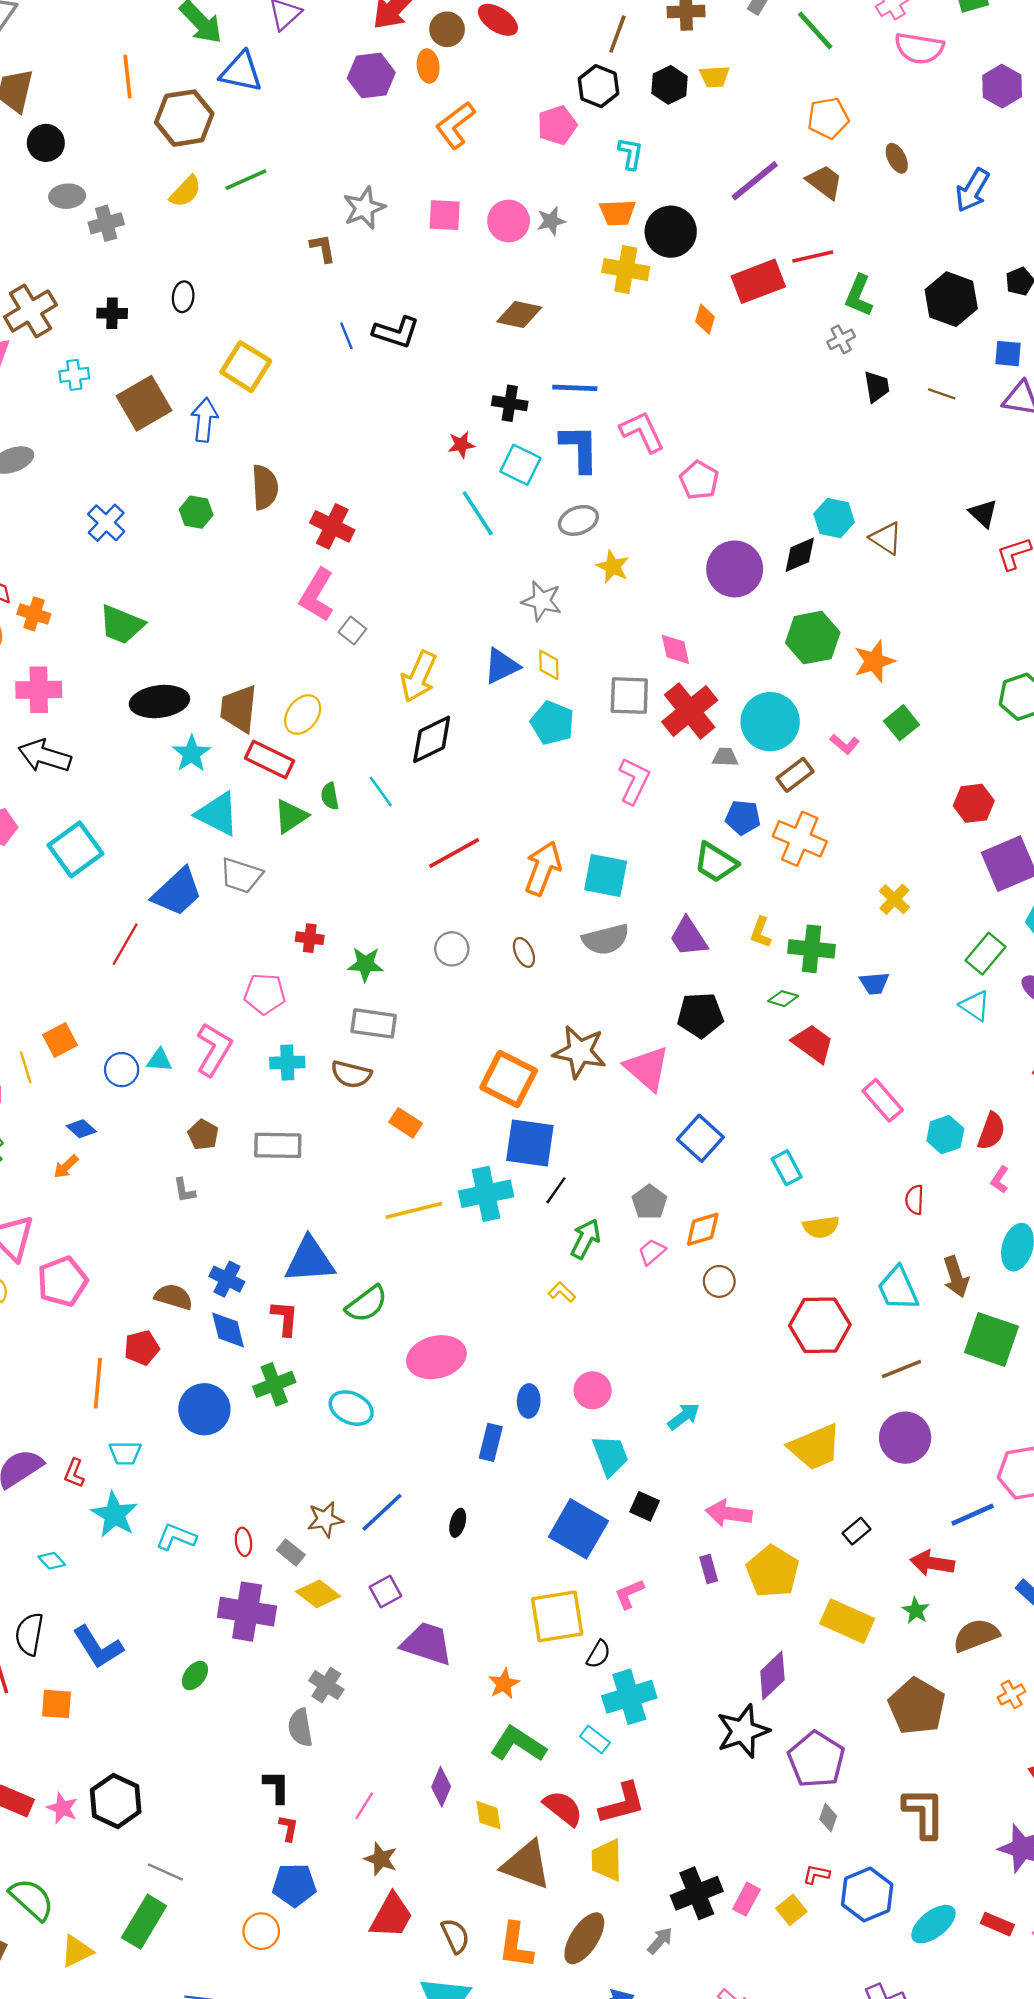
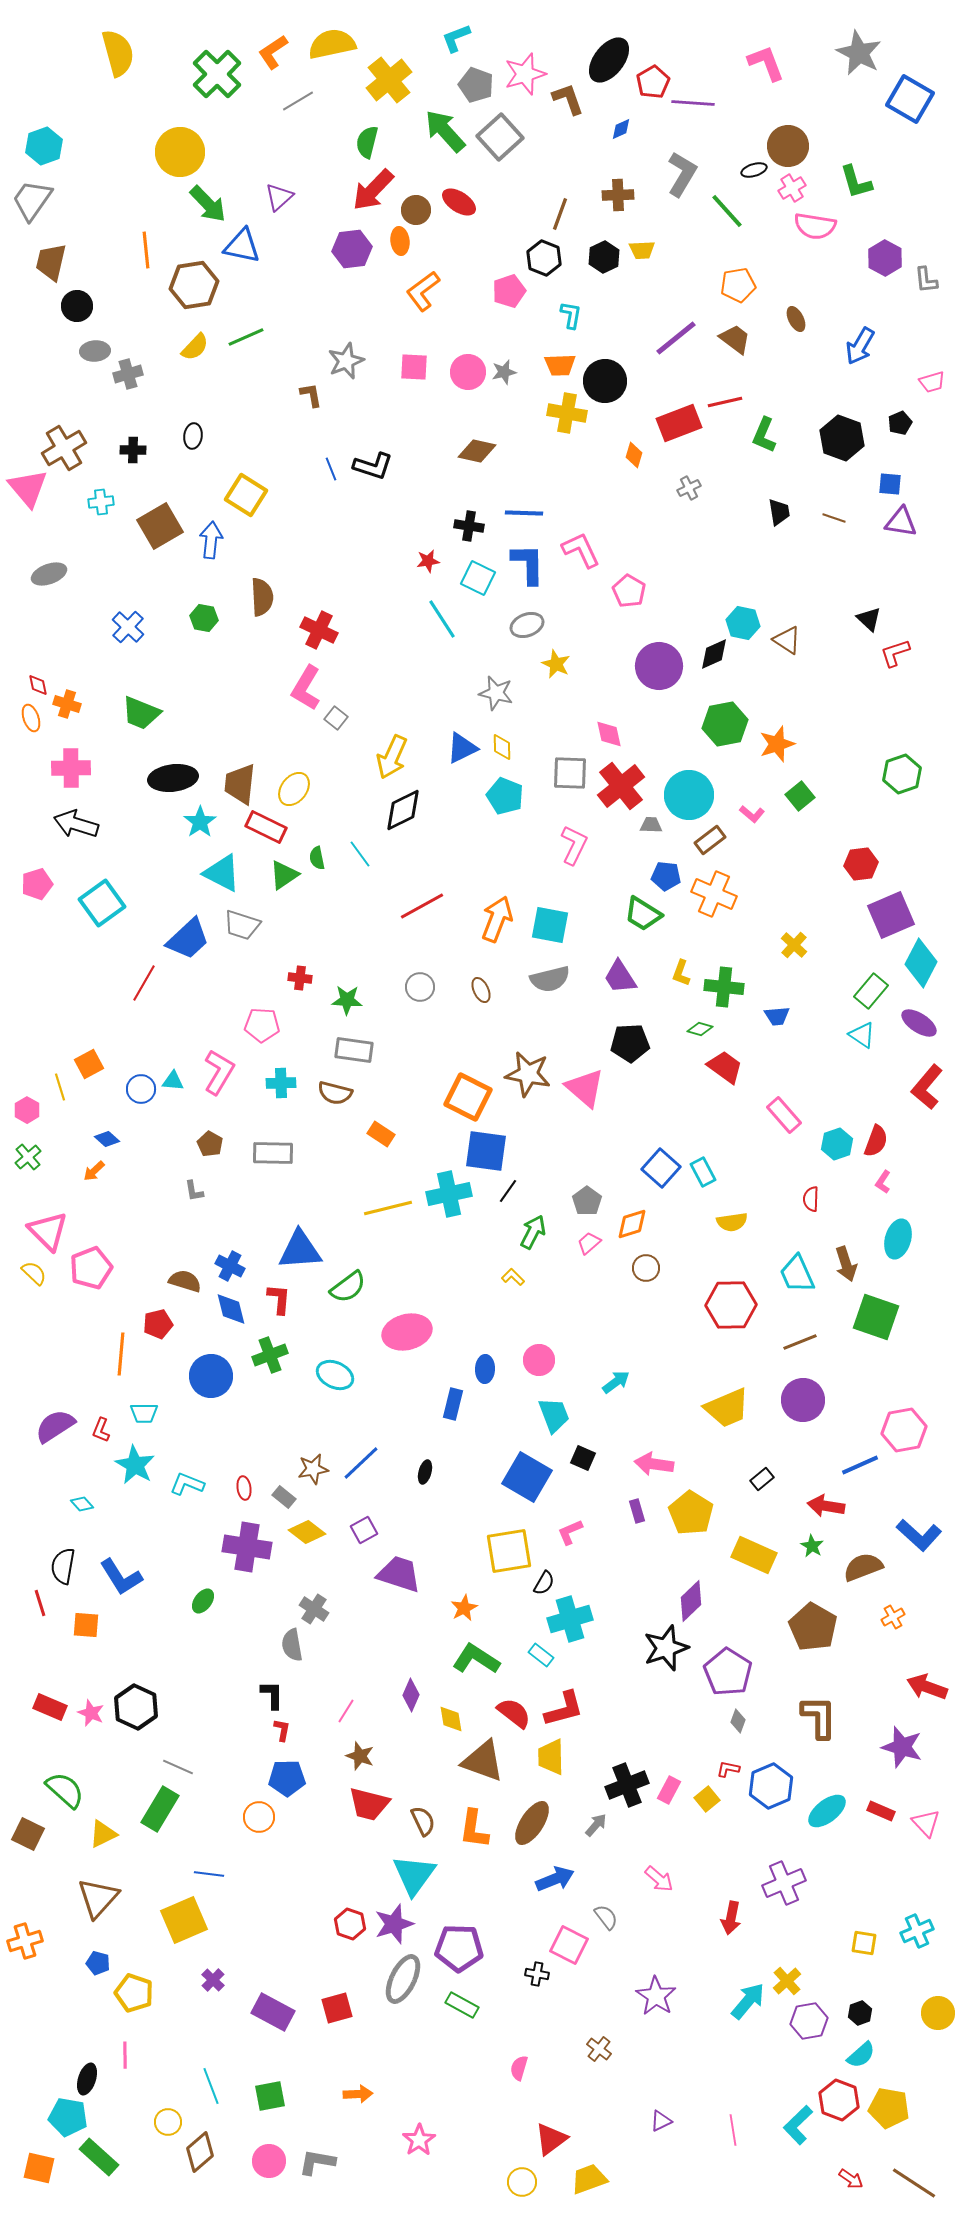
gray cross: (841, 339) -> (689, 488), moved
blue square: (700, 1138) -> (661, 1168), moved
red trapezoid: (391, 1916) -> (369, 1804), turned 75

